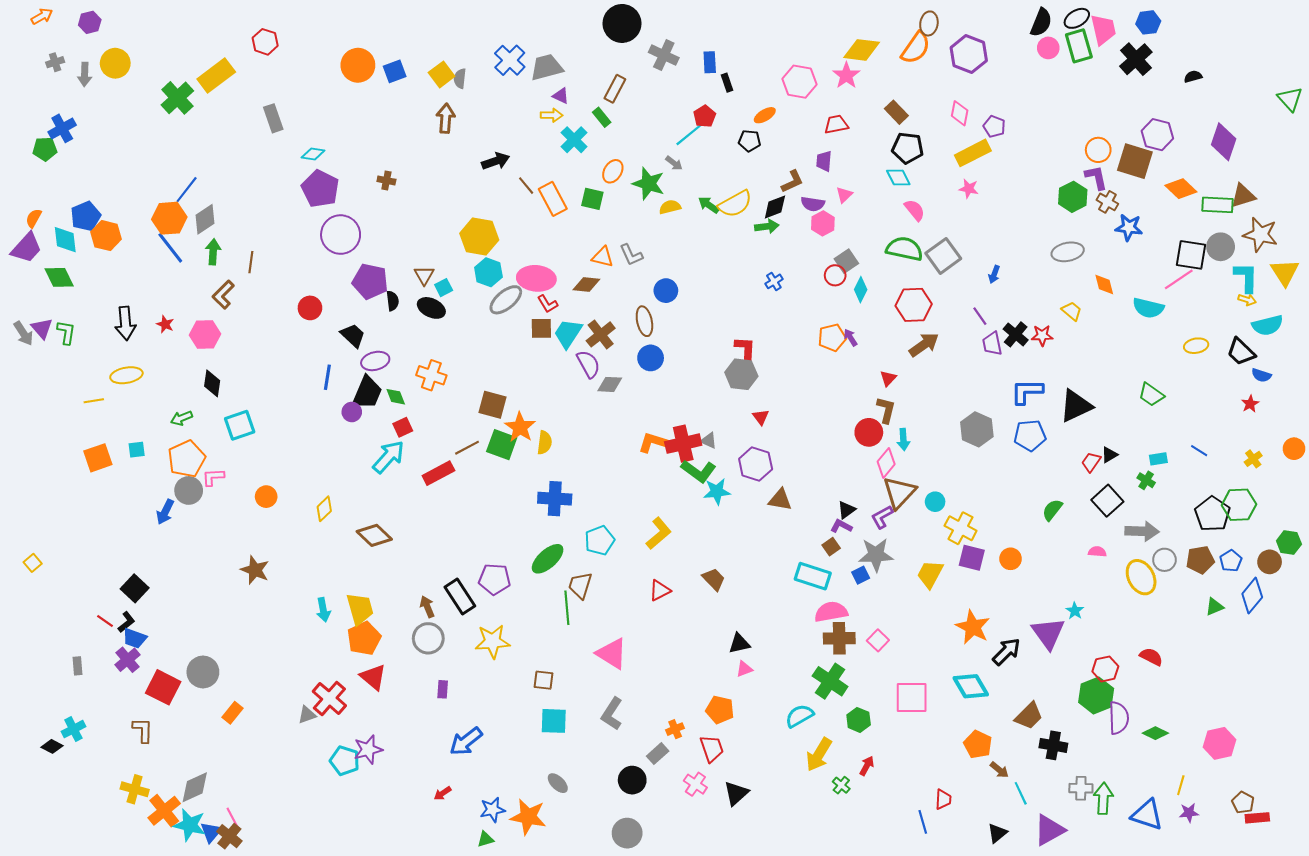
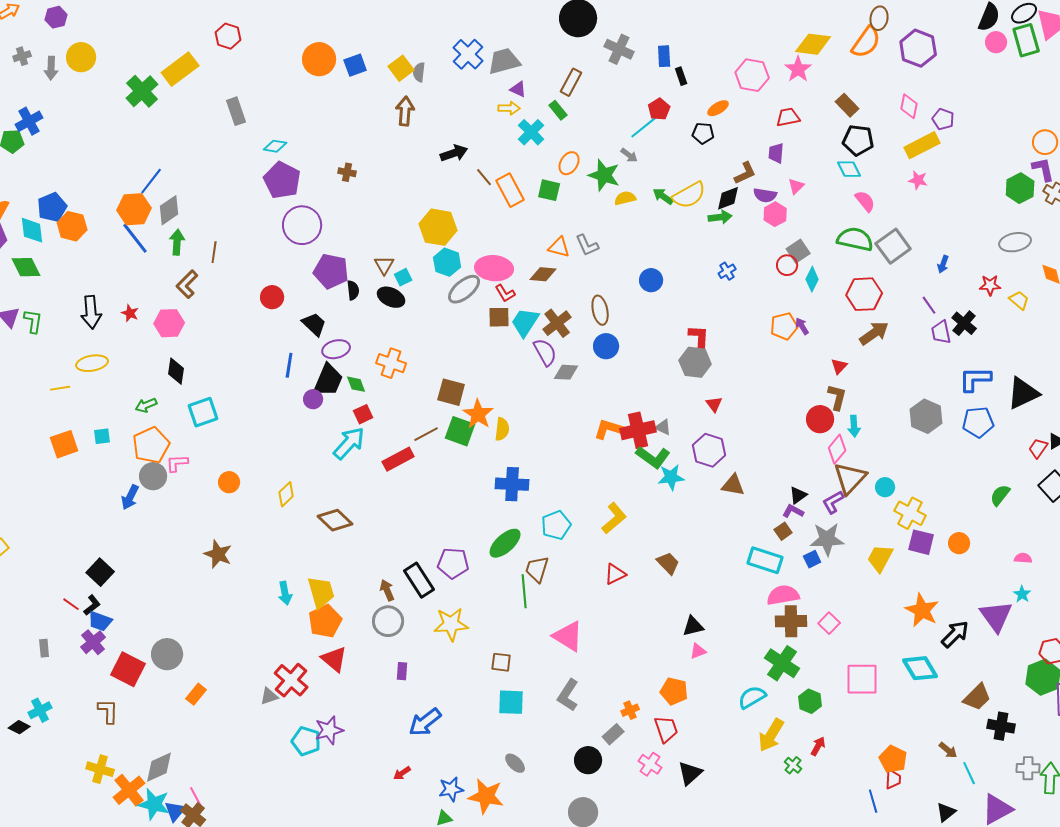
blue circle: (666, 291) -> (651, 280), moved
red star: (1042, 335) -> (990, 285), moved
pink semicircle: (1097, 552) -> (1023, 558), moved
orange pentagon: (978, 744) -> (893, 759), moved

